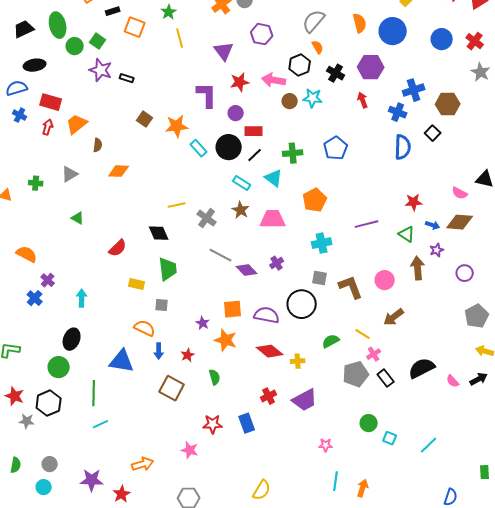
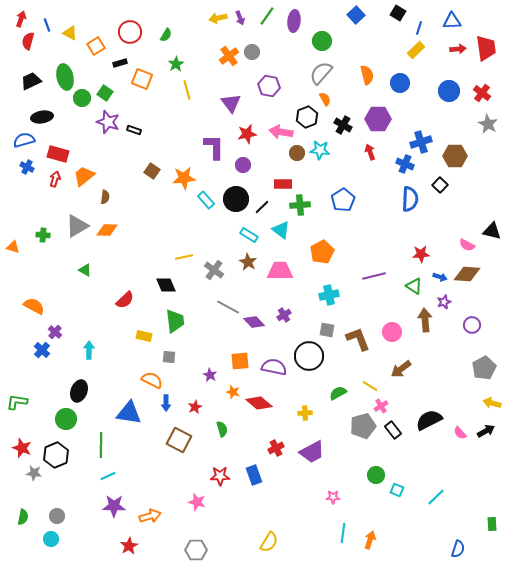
blue circle: (393, 31) -> (400, 83), size x0.7
red rectangle: (254, 131) -> (283, 184), moved
orange diamond: (119, 171) -> (107, 230), moved
gray triangle: (70, 174) -> (77, 226), size x1.4
orange star: (226, 340) -> (233, 392), size x0.6
red diamond: (270, 351) -> (259, 403), moved
purple star: (92, 480) -> (114, 506), moved

